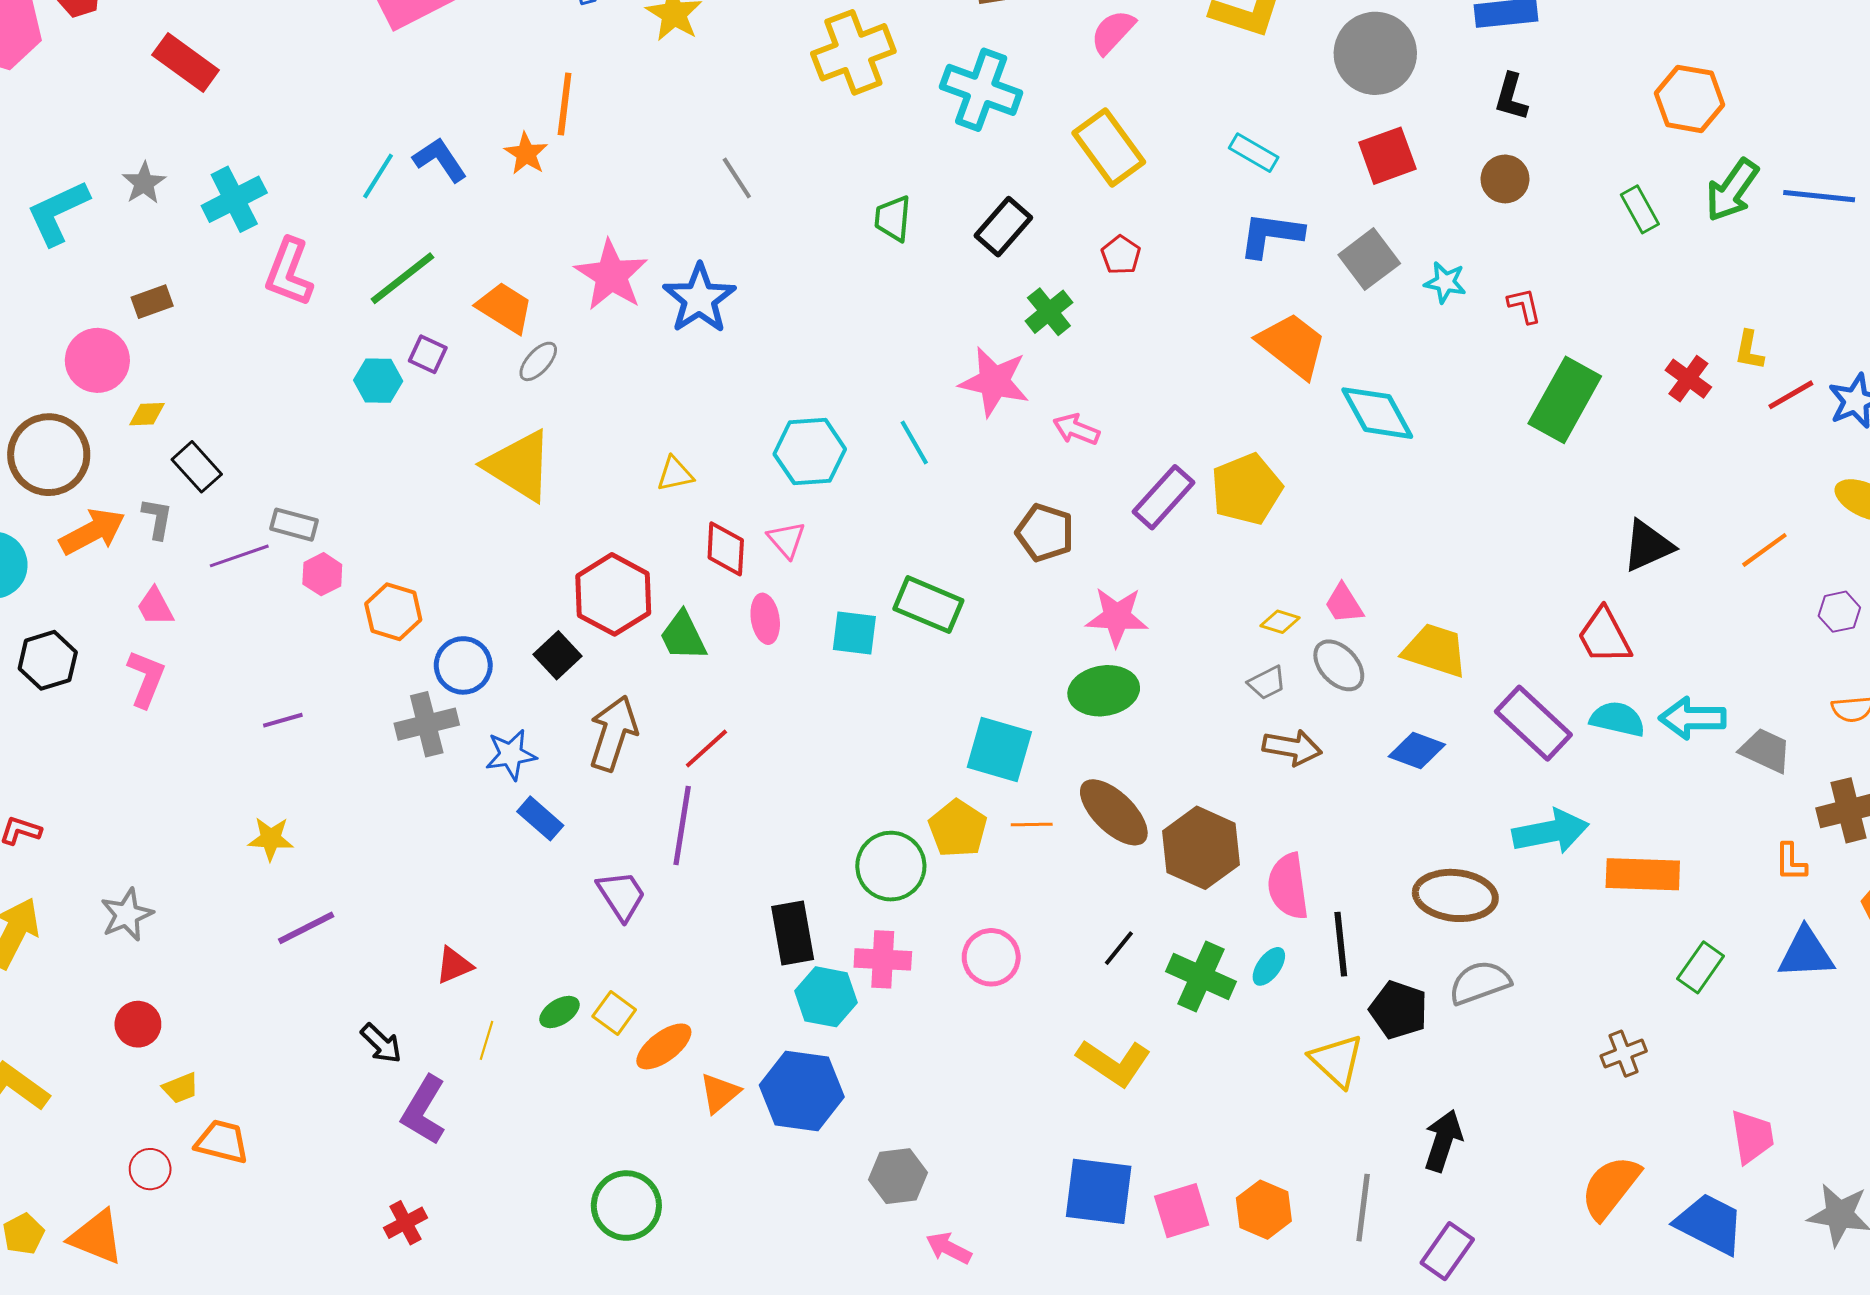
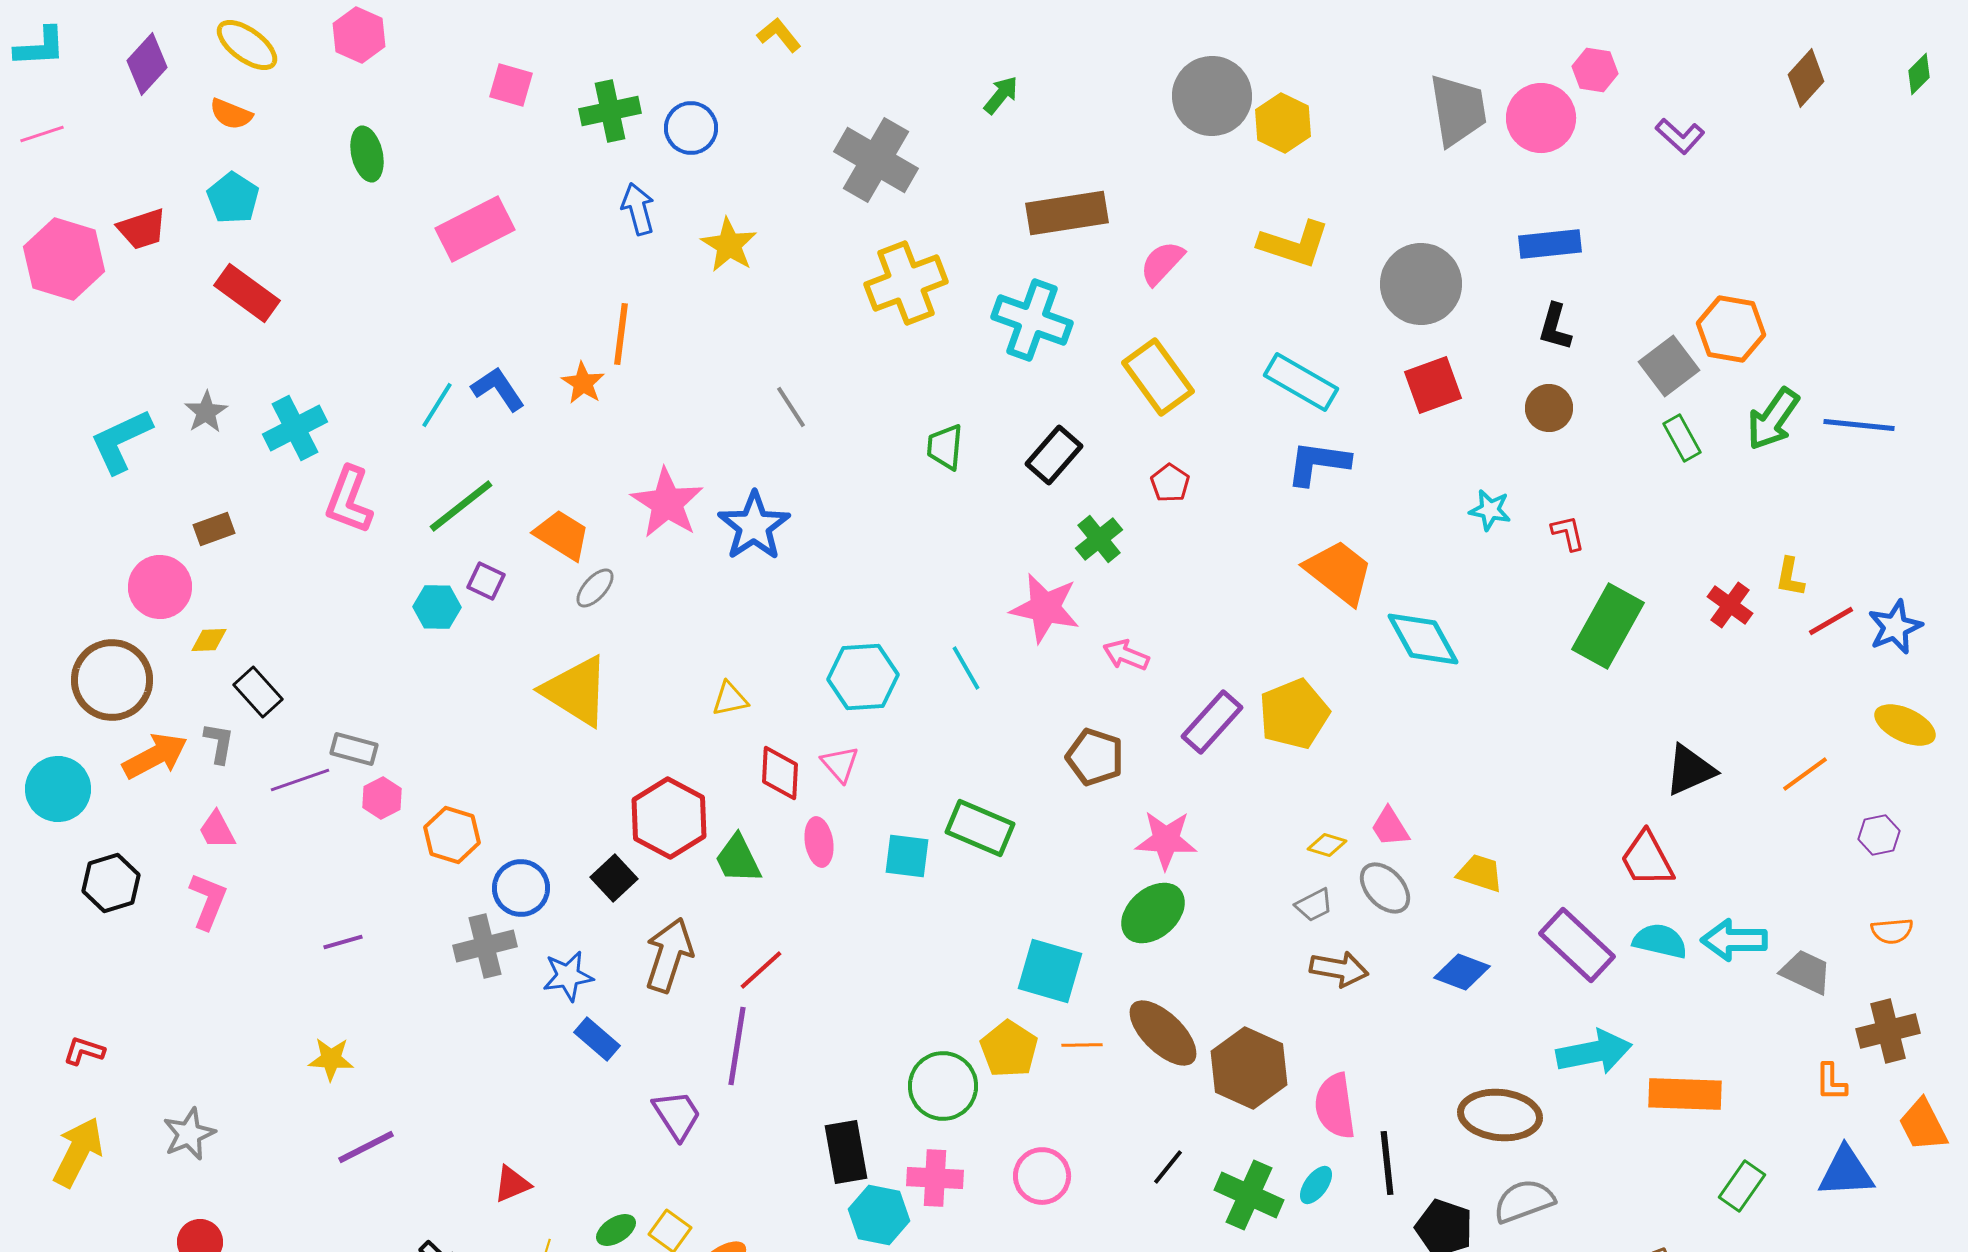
cyan rectangle: (1254, 153) -> (1301, 382), size x1.5
gray square: (1369, 259) -> (1669, 366), moved
yellow trapezoid: (1435, 650) -> (1480, 873), size x0.7
green ellipse: (1104, 691) -> (1153, 913), turned -32

